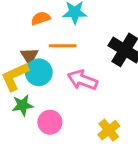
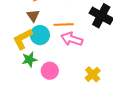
orange line: (63, 46) -> (64, 24), moved
brown triangle: (29, 56) -> (33, 16), moved

